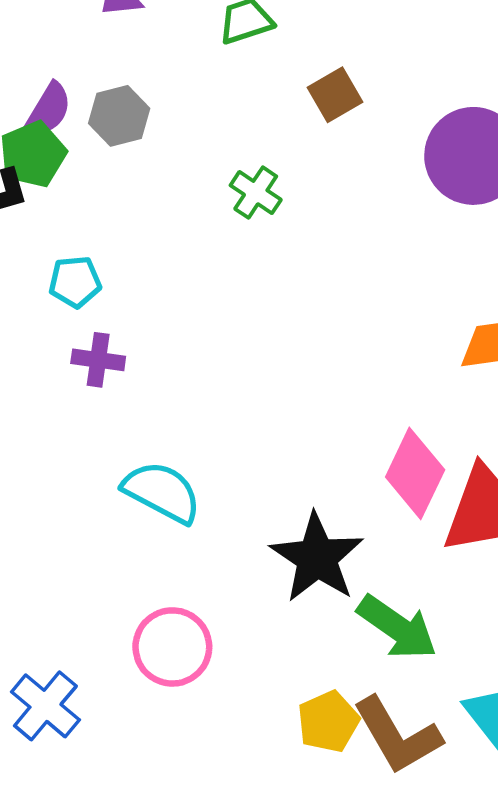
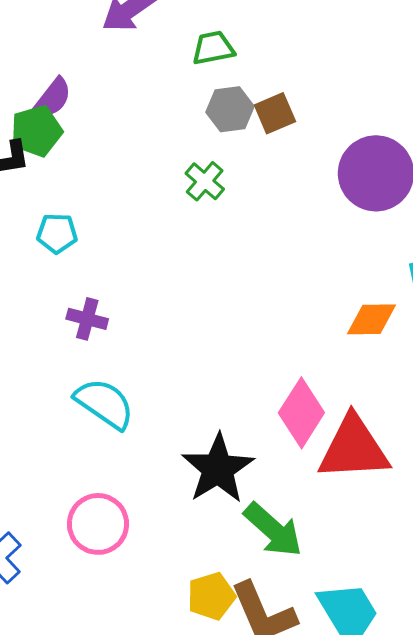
gray hexagon: (119, 116) -> (230, 109), moved
purple cross: (98, 360) -> (87, 319), moved

